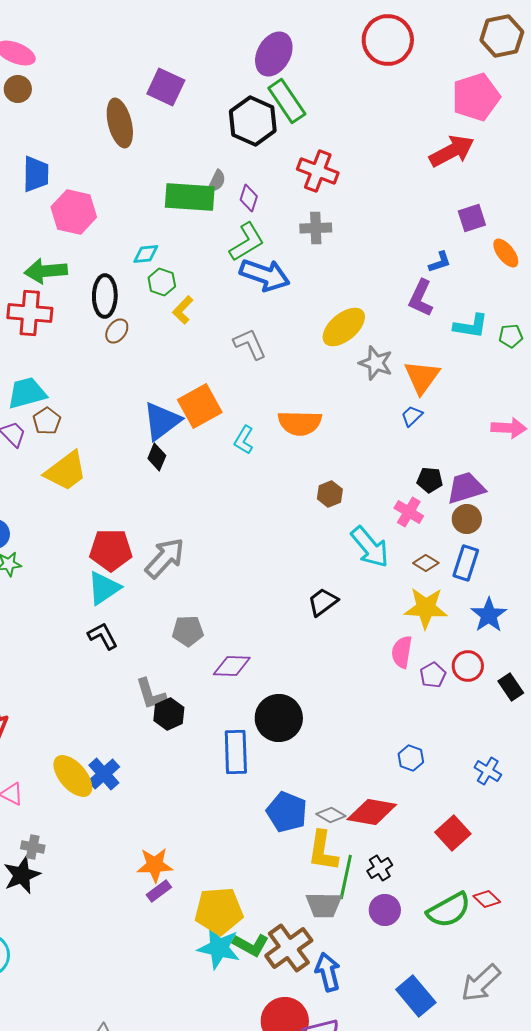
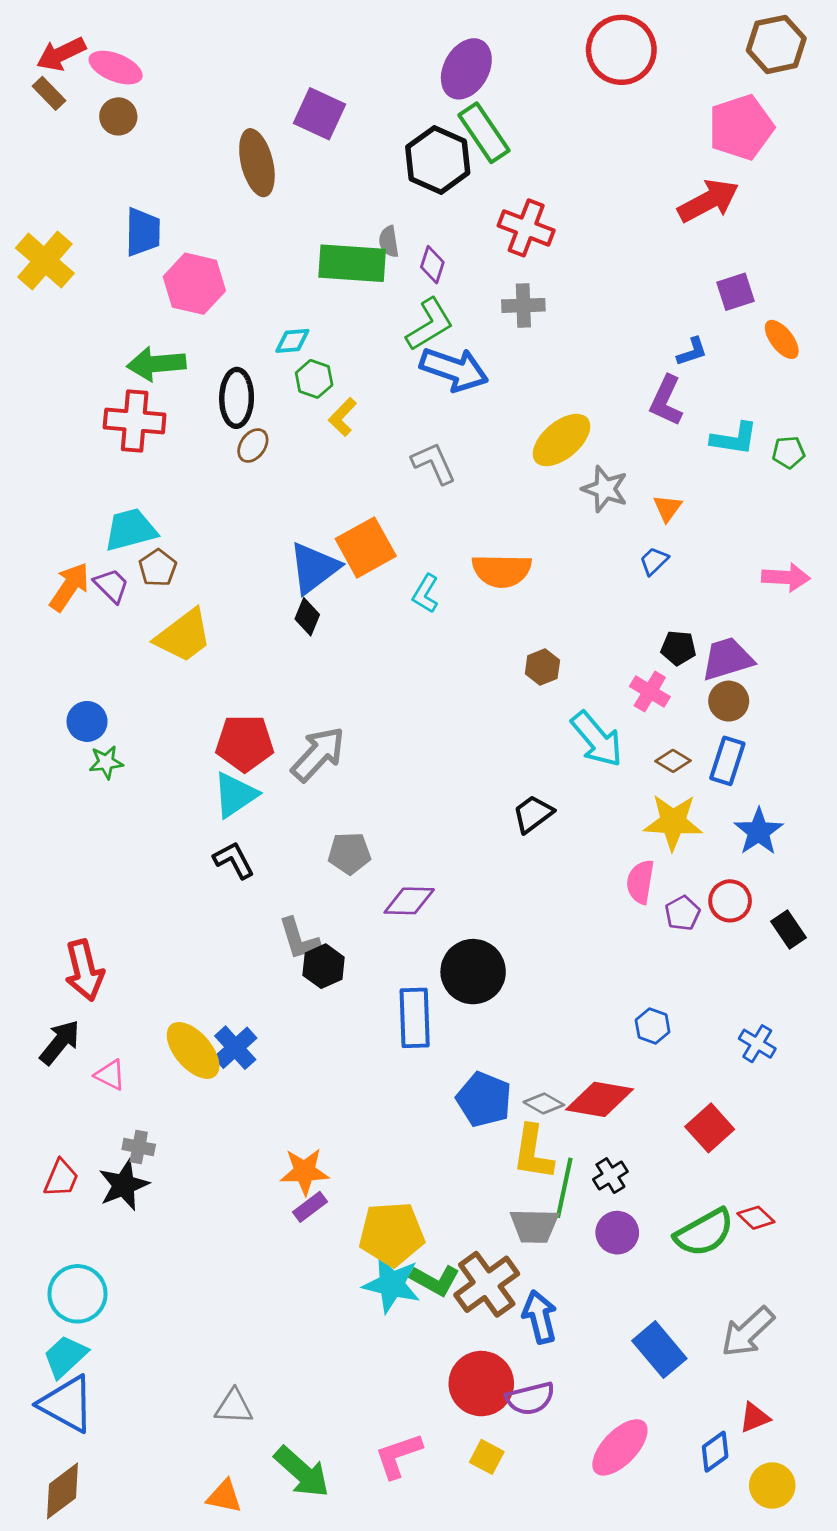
gray semicircle: (217, 181) -> (389, 242), turned 145
orange triangle: (422, 377) -> (668, 508), size x0.6

